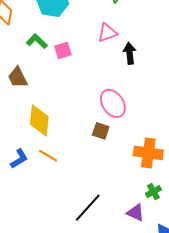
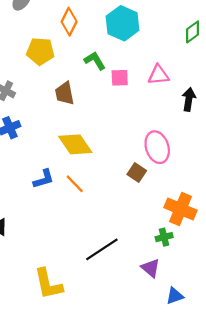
pink triangle: (107, 33) -> (158, 75), moved
yellow diamond: (39, 120) -> (75, 144), turned -56
green cross: (153, 192) -> (164, 237), moved

